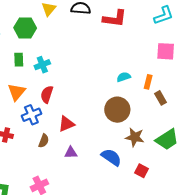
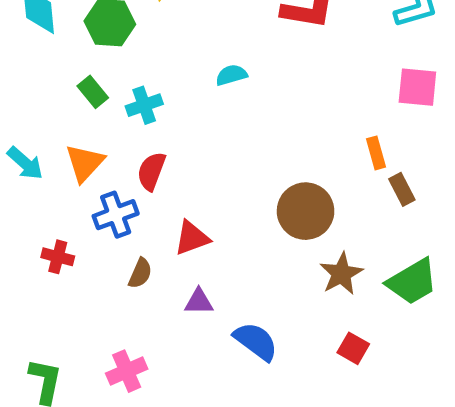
green rectangle: (19, 60) -> (93, 92), turned -40
cyan semicircle: (124, 77) -> (231, 75), moved
orange rectangle: (148, 82) -> (376, 153), turned -32
brown star: (135, 137) -> (341, 274), turned 30
blue semicircle: (111, 157) -> (256, 341), moved

